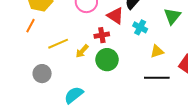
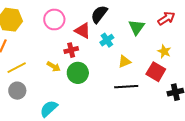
cyan cross: (140, 27) -> (107, 40), turned 32
yellow line: (58, 44) -> (17, 68), moved
yellow arrow: (82, 51) -> (54, 67), turned -96

